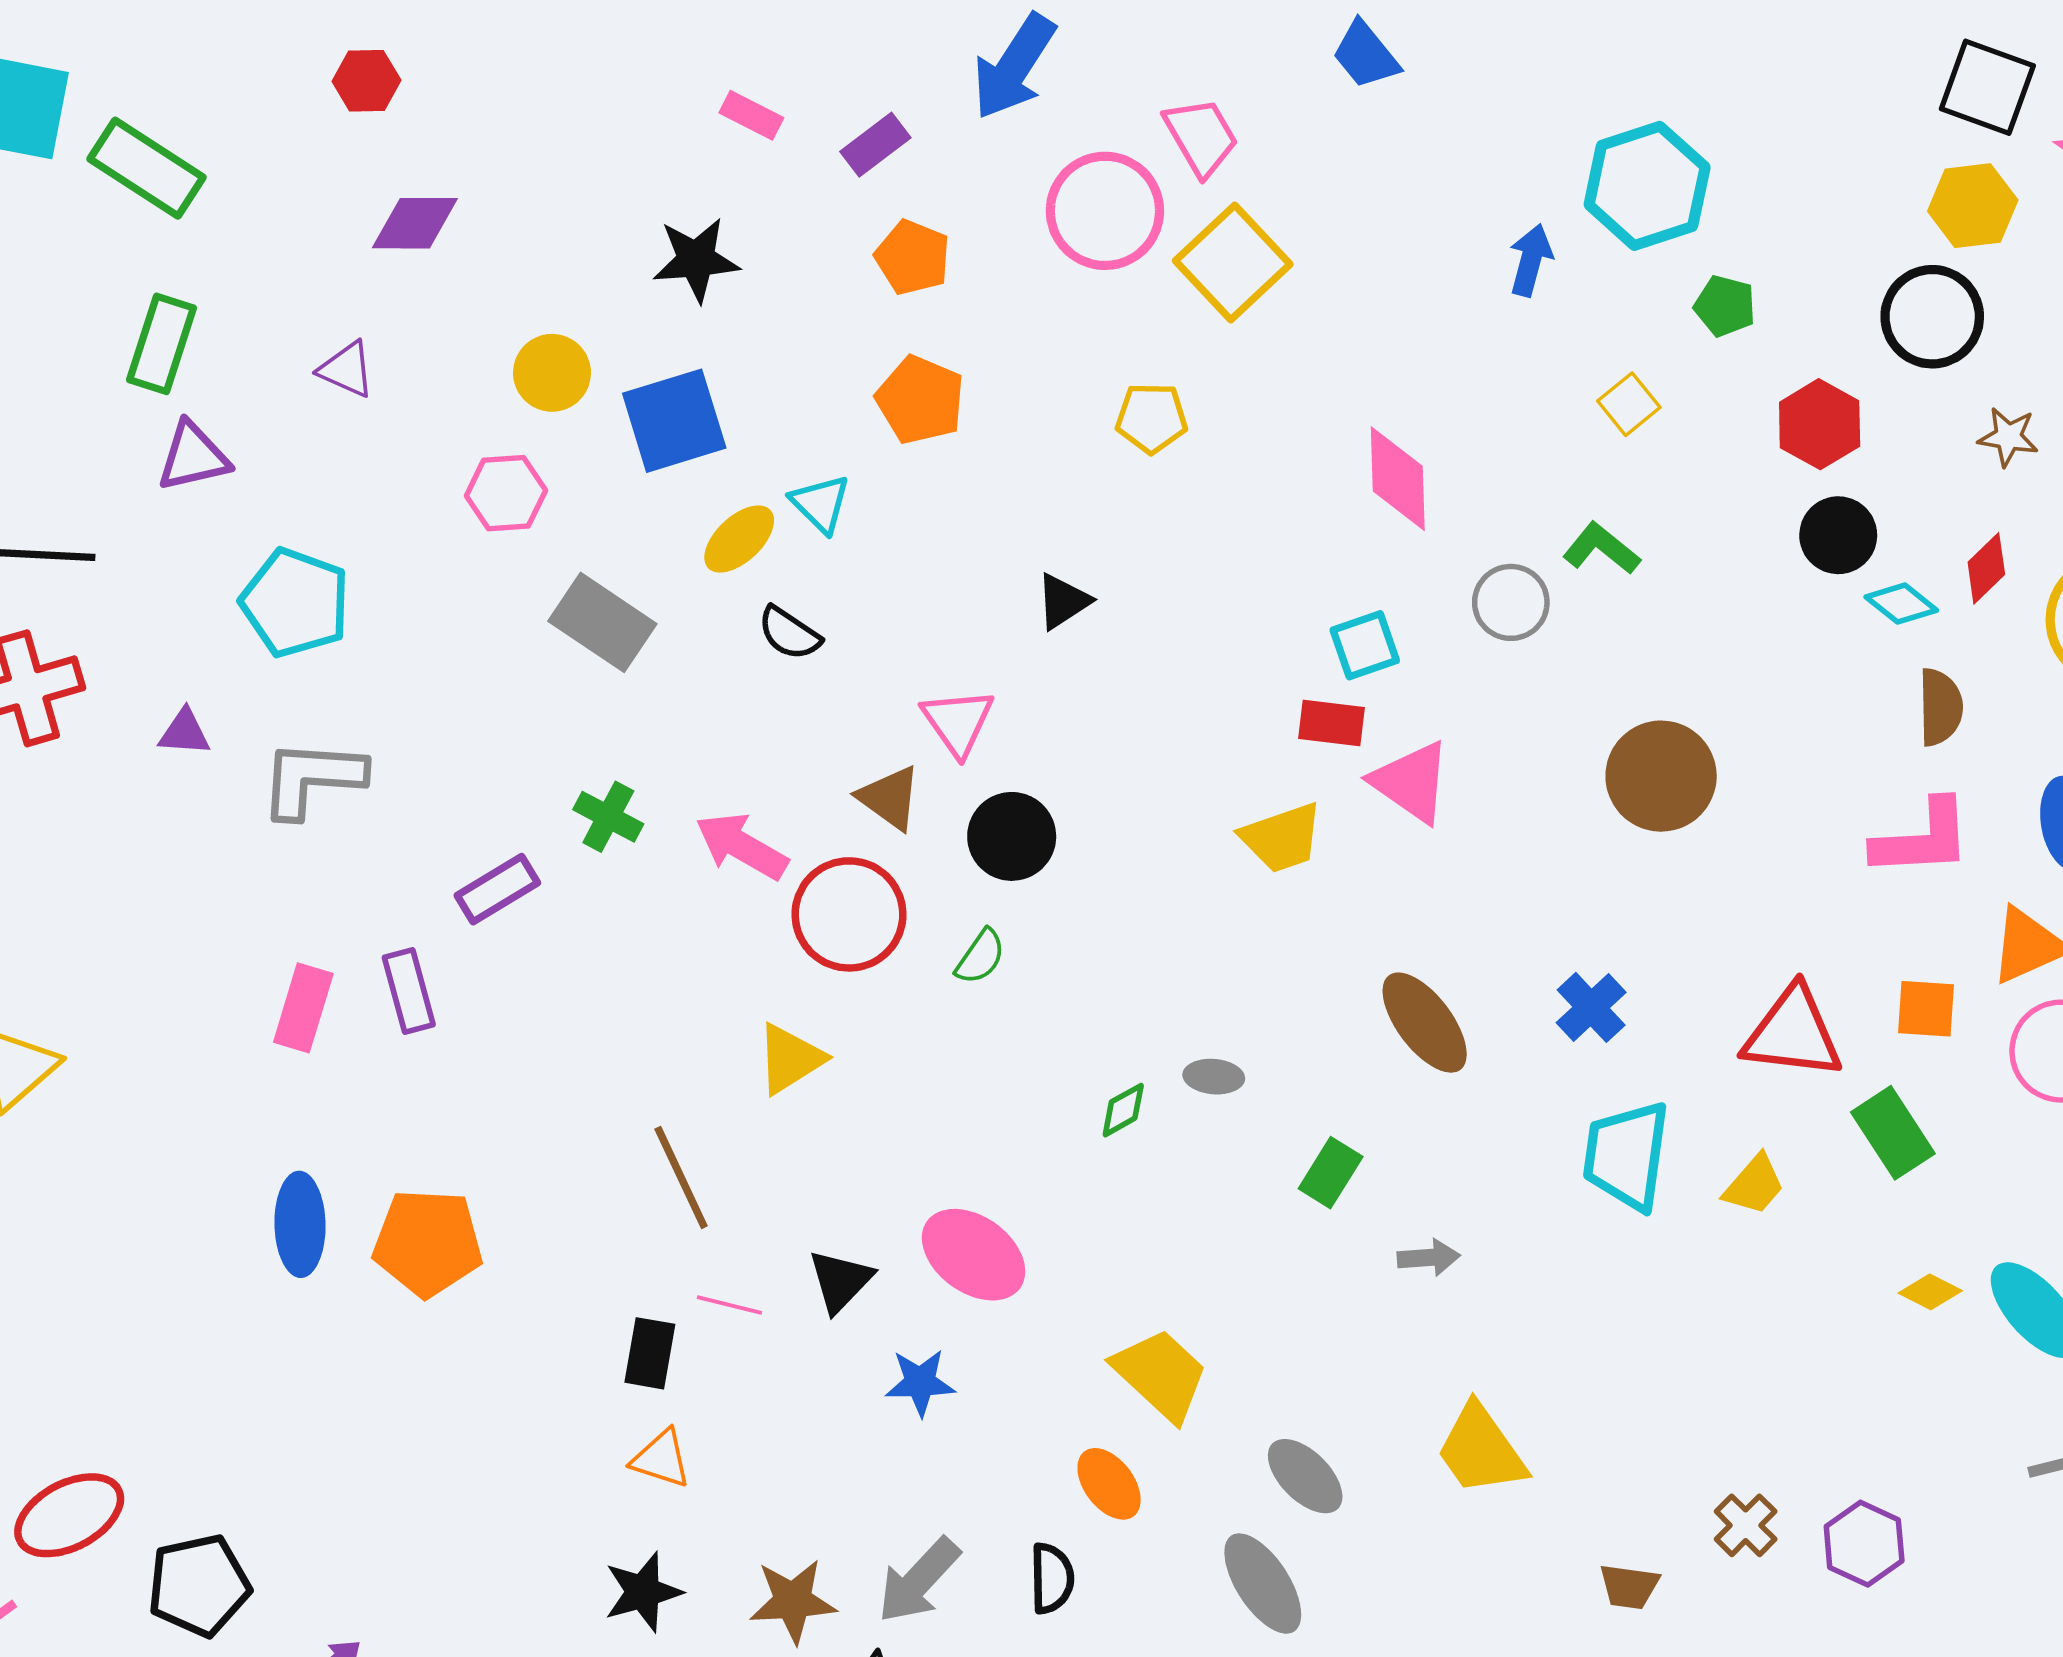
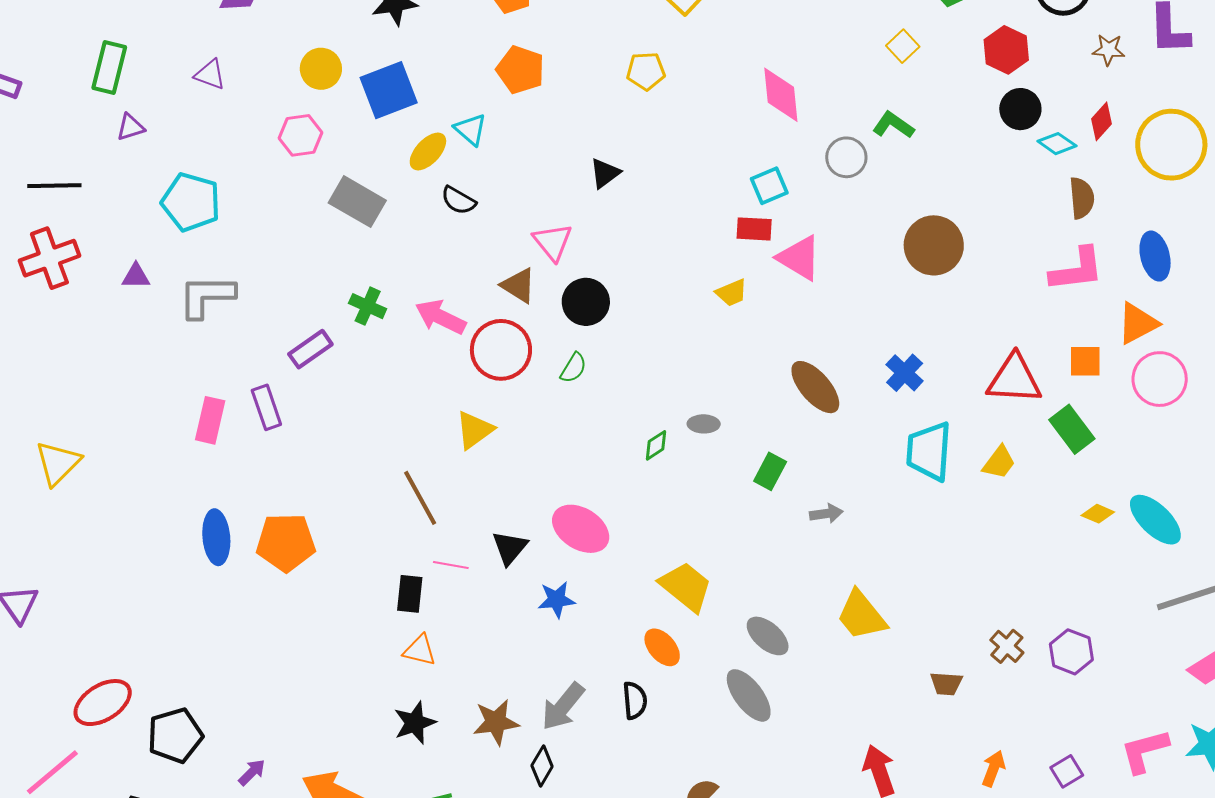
purple triangle: (193, 457) -> (131, 127), size x0.7
yellow trapezoid: (1282, 838) -> (732, 293), size x0.7

